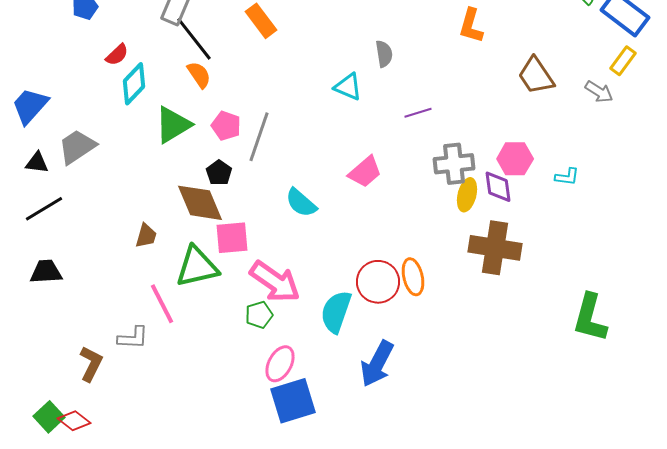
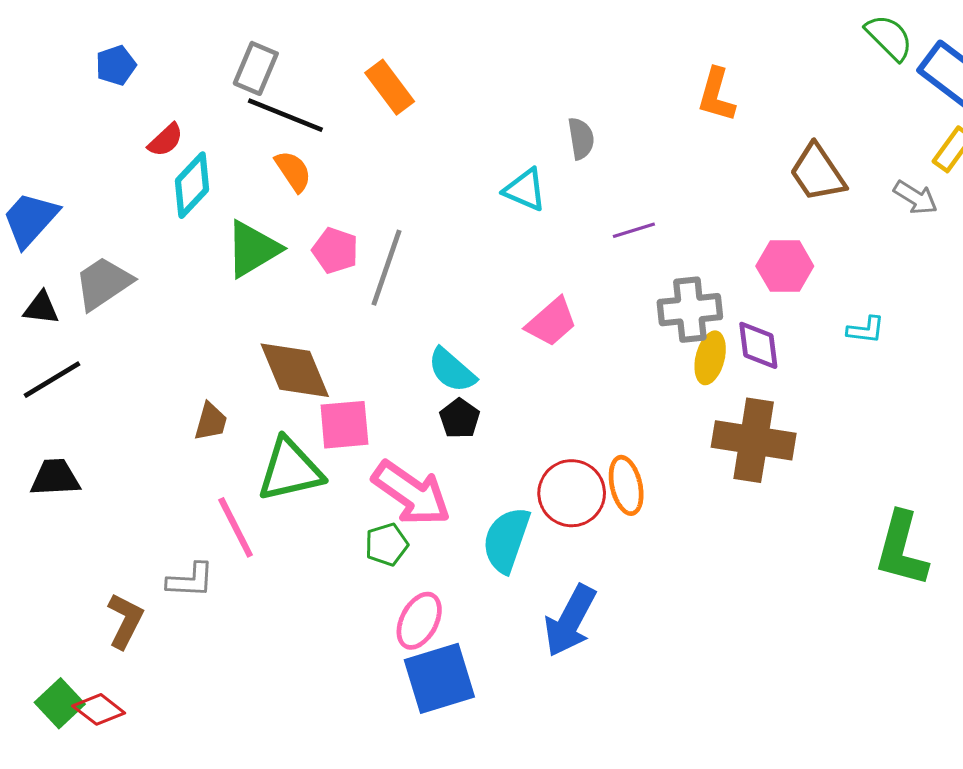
black line: (194, 39) -> (285, 115), turned -30
pink hexagon: (515, 159) -> (785, 266), moved
black pentagon: (219, 173) -> (460, 419), moved

